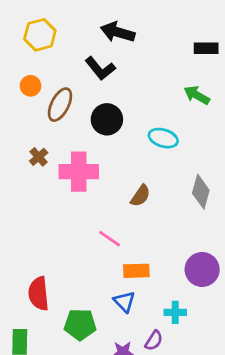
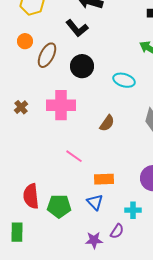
brown cross: (39, 157) -> (21, 107), moved
pink line: (110, 239) -> (74, 156), moved
green pentagon: (80, 324) -> (59, 206), moved

